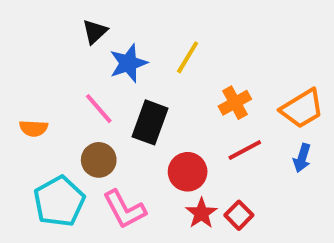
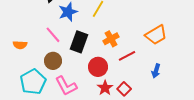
orange cross: (235, 103) -> (111, 39), moved
blue arrow: (302, 158) -> (156, 71), moved

